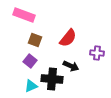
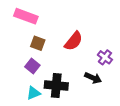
purple cross: (97, 53) -> (105, 57), turned 32
black arrow: (71, 66) -> (93, 78), moved

